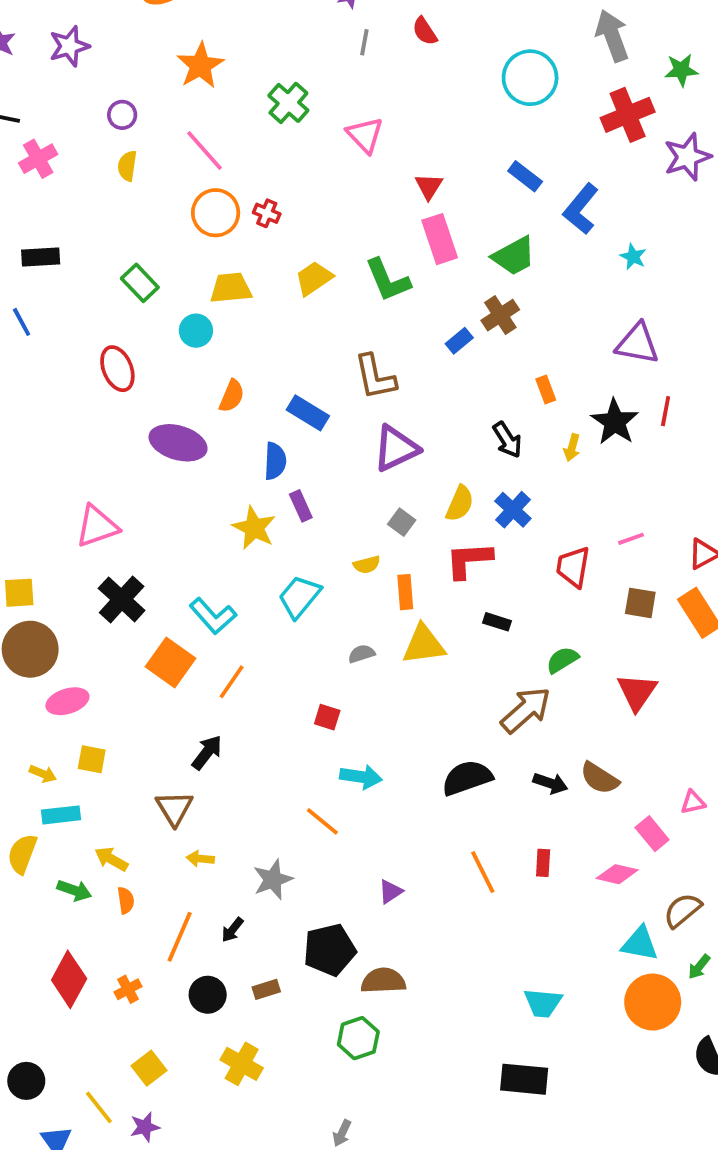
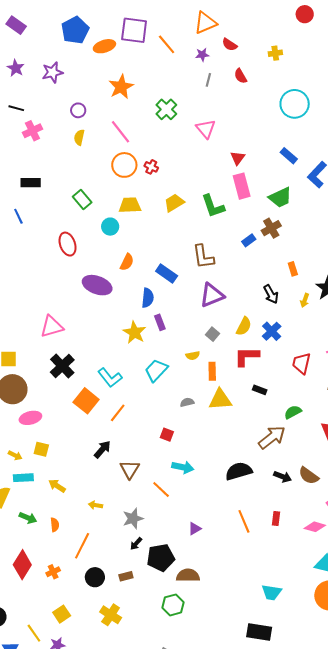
brown triangle: (174, 808) -> (130, 469), moved
yellow arrow: (111, 859) -> (57, 486), moved
black arrow: (232, 930) -> (136, 544), moved

